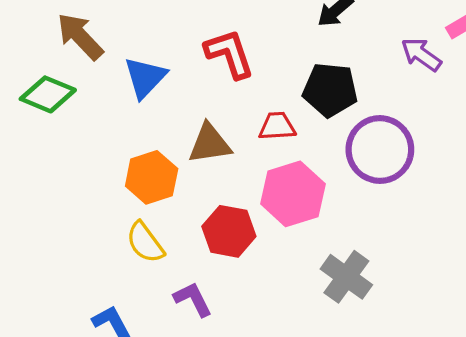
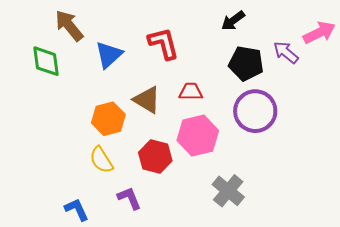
black pentagon: (330, 90) -> (246, 63), moved
green diamond: (48, 94) -> (46, 61), turned 56
brown triangle: (210, 144) -> (147, 100), turned 36

